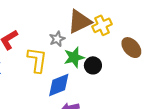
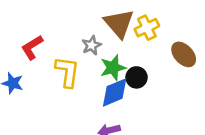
brown triangle: (80, 22) -> (119, 23), turned -44
blue diamond: (59, 85) -> (115, 92), moved

